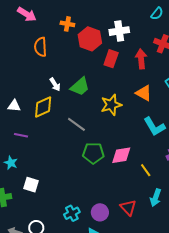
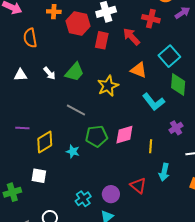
red arrow: (141, 59) -> (131, 37), turned -30
white triangle: (14, 106) -> (21, 75), moved
yellow diamond: (43, 107) -> (45, 142), moved
cyan star: (11, 163) -> (73, 151), moved
yellow line: (146, 170) -> (151, 146), turned 48

